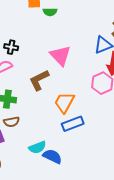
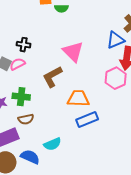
orange trapezoid: (64, 102) -> (78, 98), turned 65
blue semicircle: (52, 156) -> (30, 157), moved

